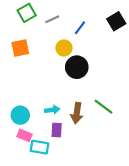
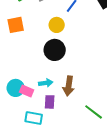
black circle: (77, 67) -> (55, 50), moved
green line: (103, 107) -> (94, 112), moved
pink rectangle: (25, 135) -> (27, 91), moved

